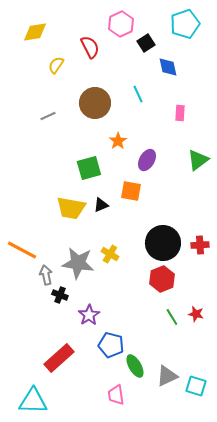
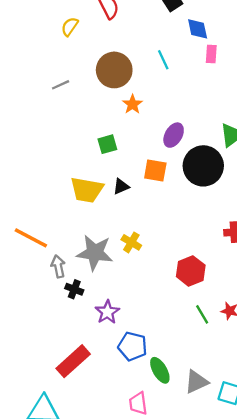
pink rectangle: (180, 113) -> (211, 54), moved
orange star: (118, 141) -> (132, 104), moved
green square: (89, 168) -> (107, 144), size x0.7
black circle: (163, 243) -> (203, 166), moved

